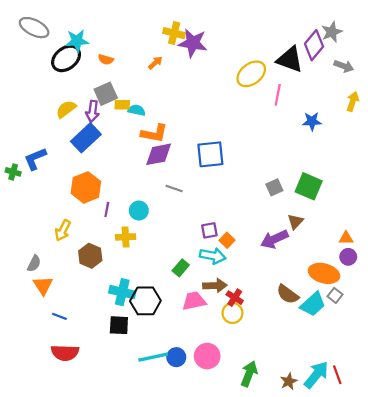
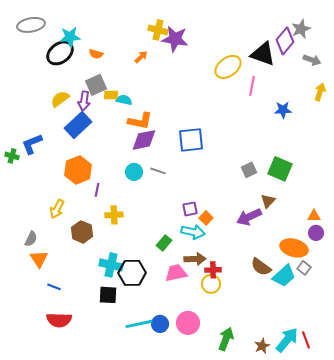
gray ellipse: (34, 28) -> (31, 25), turned -36
cyan circle: (139, 211) -> (134, 172), moved
red cross: (235, 298) -> (213, 270), turned -35

